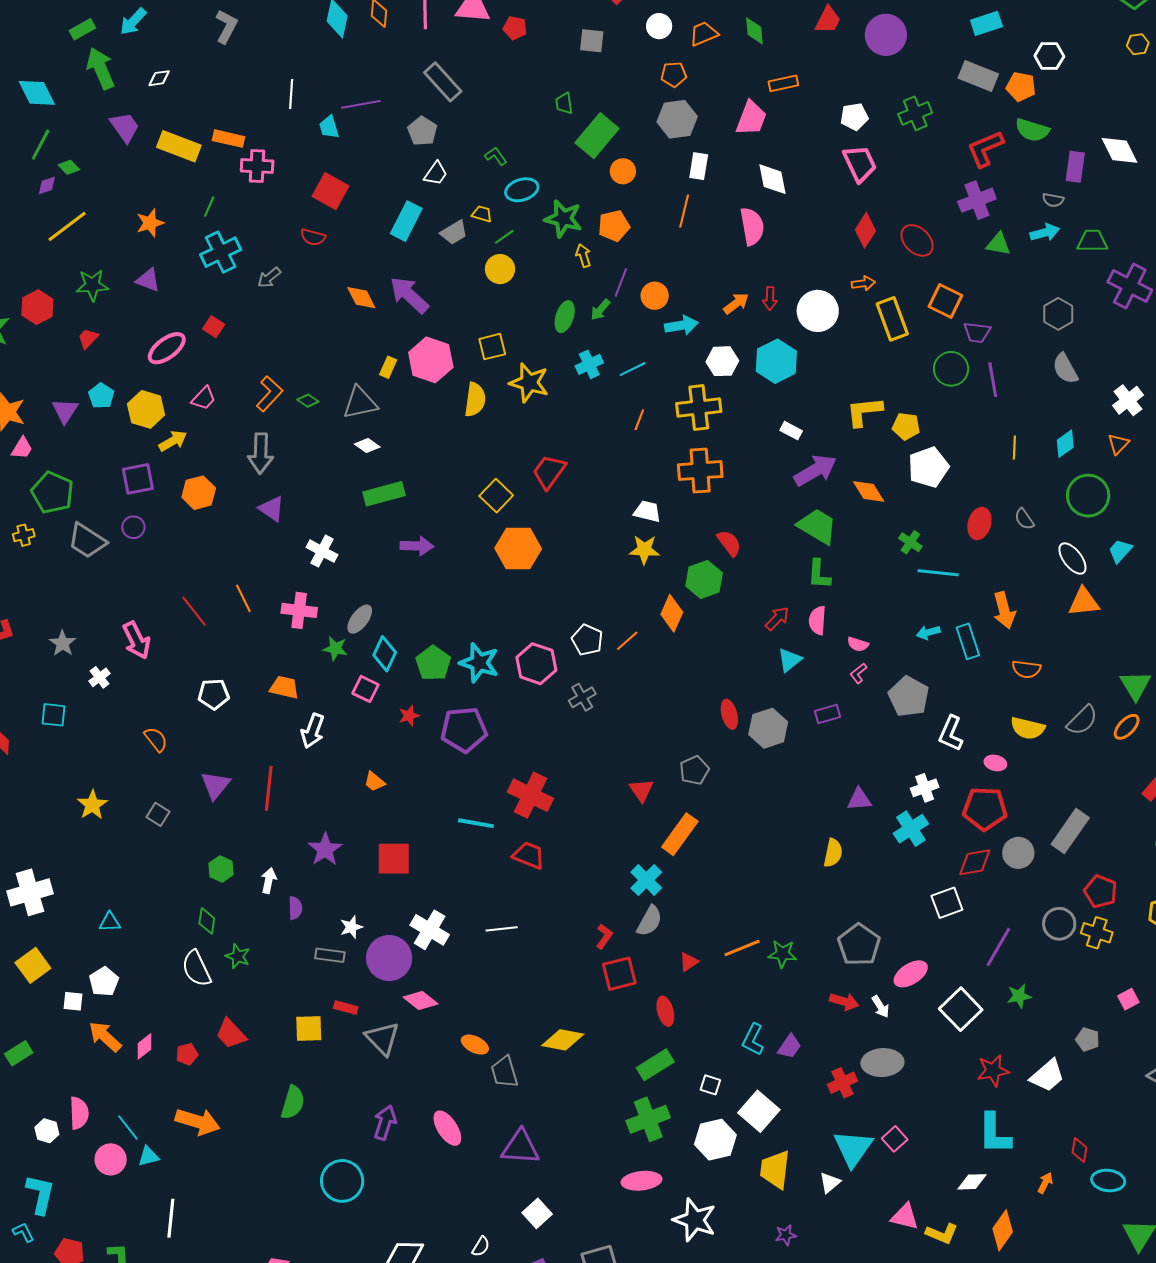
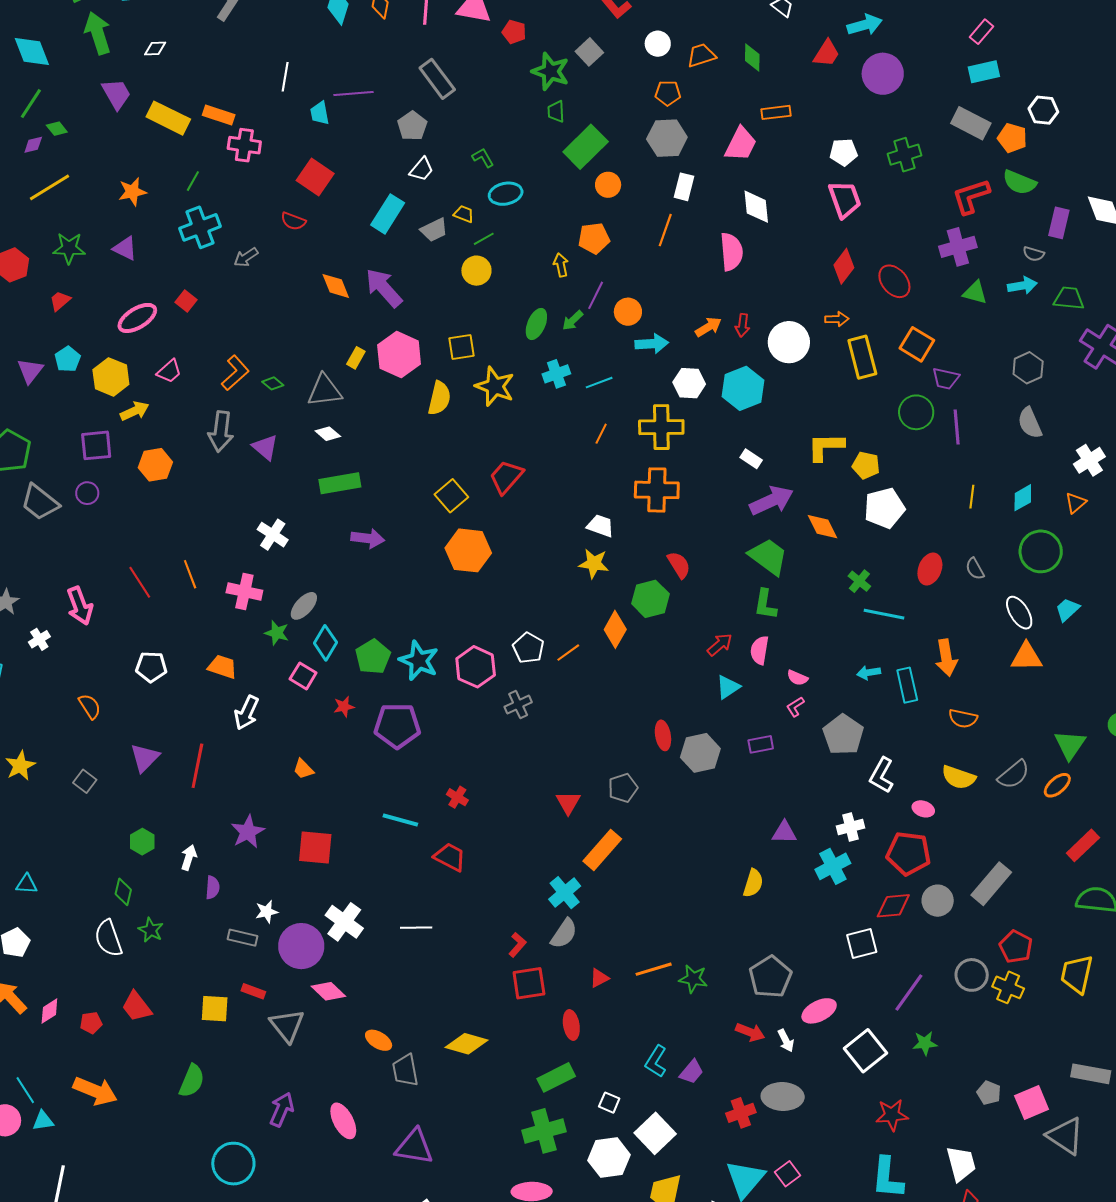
gray square: (592, 41) -> (589, 52), turned 36
green star: (563, 219) -> (551, 71), moved
purple triangle: (272, 509) -> (265, 447), moved
red cross: (530, 795) -> (457, 797), size x0.5
pink square: (1128, 999) -> (1032, 1102), moved, size x1.6
white trapezoid: (1047, 1076) -> (961, 1164), moved, turned -69

